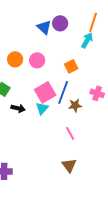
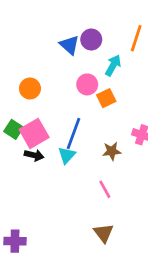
cyan arrow: (87, 40) -> (113, 65), moved
pink circle: (37, 60) -> (87, 84), moved
pink square: (45, 92) -> (34, 133), moved
blue line: (63, 92) -> (74, 133), moved

